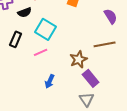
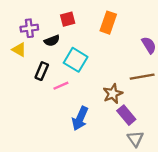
pink line: (41, 52) -> (61, 86), moved
blue arrow: (50, 81) -> (80, 118), size x1.5
gray triangle: (87, 99) -> (135, 139), moved

